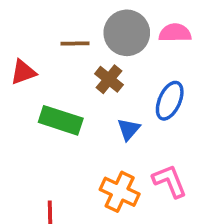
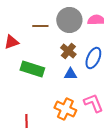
brown cross: (109, 79) -> (68, 51), moved
blue triangle: (129, 129) -> (70, 74), turned 48

